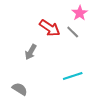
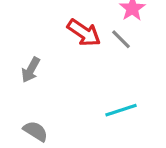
gray arrow: (31, 52) -> (31, 70), moved

